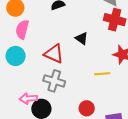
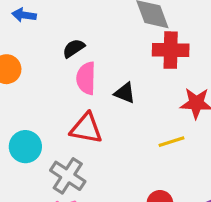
pink semicircle: (22, 29) -> (86, 78), moved
gray cross: (54, 81) -> (68, 176), moved, turned 30

